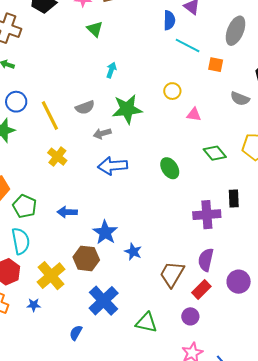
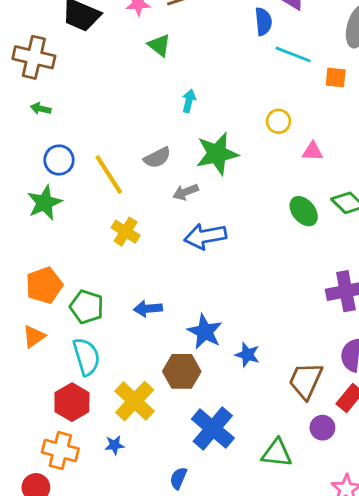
green ellipse: (170, 168) -> (304, 211), moved
purple circle: (190, 316) -> (322, 428), moved

